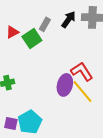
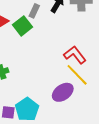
purple ellipse: (65, 85) -> (63, 92), moved, turned 45

